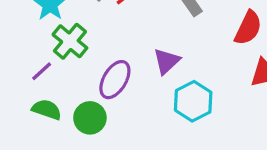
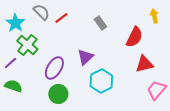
green circle: (90, 118) -> (58, 94), moved

